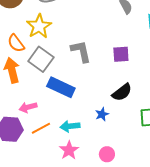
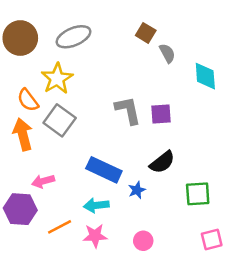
gray L-shape: (81, 51) -> (128, 110), moved
blue rectangle: (61, 87) -> (104, 170), moved
orange line: (41, 128) -> (60, 227), moved
pink star: (69, 150) -> (95, 236), turned 30

